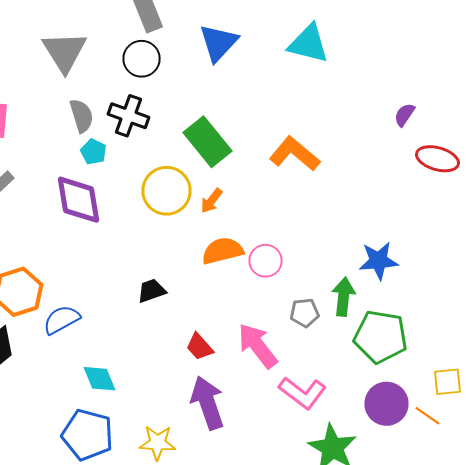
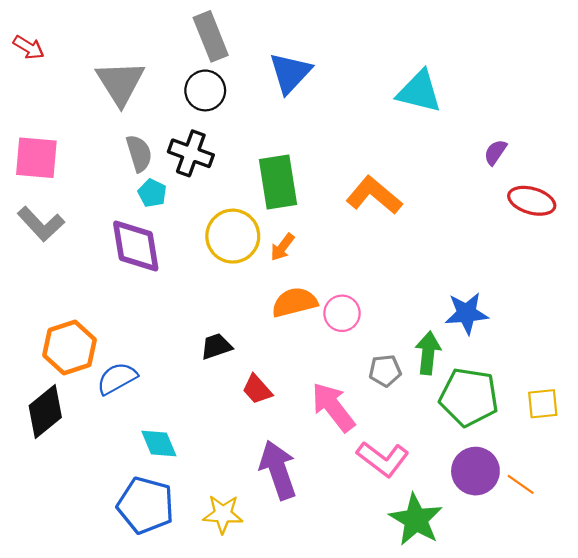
cyan triangle: (308, 44) -> (419, 92), moved
green rectangle: (208, 142) -> (278, 182), turned 30
red trapezoid: (200, 347) -> (257, 389), moved
yellow square: (448, 382) -> (543, 404), moved

